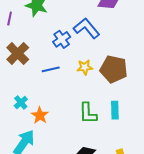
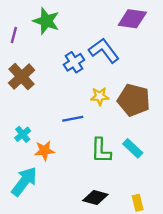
blue line: (51, 69) -> (73, 119), moved
cyan rectangle: (115, 110) -> (133, 148), turned -48
orange star: (40, 115) -> (44, 151), turned 30

